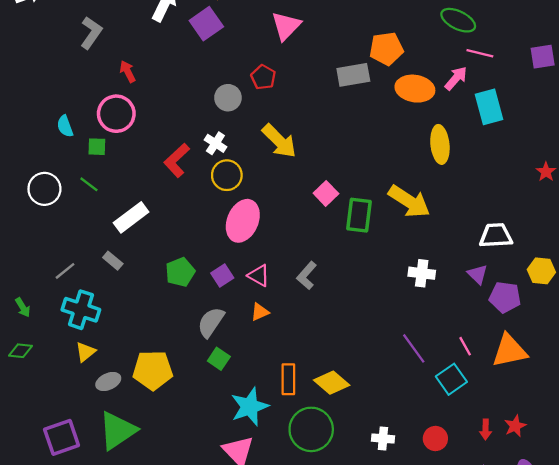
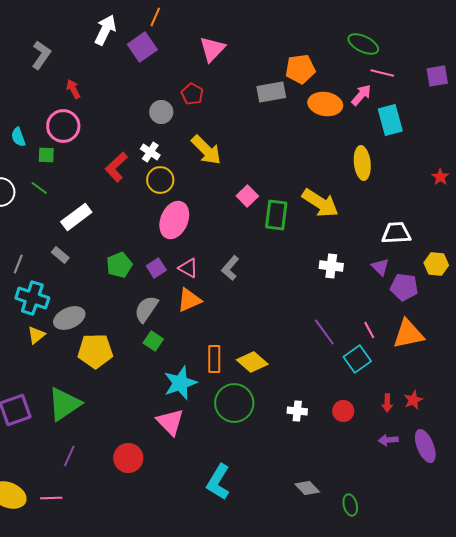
yellow ellipse: (440, 144) -> (362, 163), moved
gray line: (65, 271) -> (18, 264), turned -30
orange triangle: (260, 312) -> (189, 300), size x1.5
gray ellipse: (108, 382) -> (69, 318), moved, size x1.4

